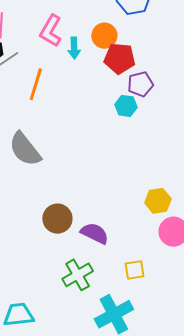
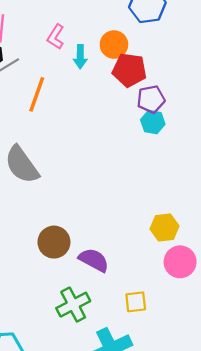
pink L-shape: (51, 31) -> (56, 37), size x0.7
cyan hexagon: (126, 106) -> (153, 122), moved

